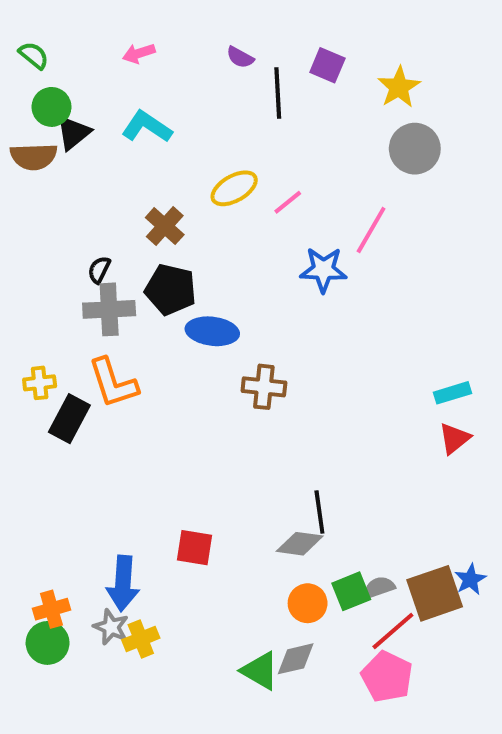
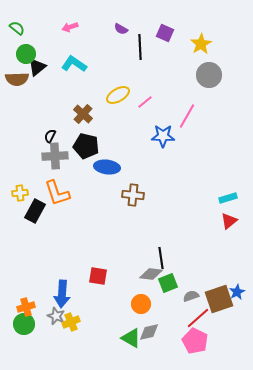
green square: (351, 591) -> (168, 283), moved
orange circle: (308, 603) -> (141, 304), moved

